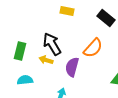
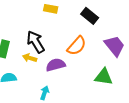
purple semicircle: (72, 67) -> (56, 65), turned 60

